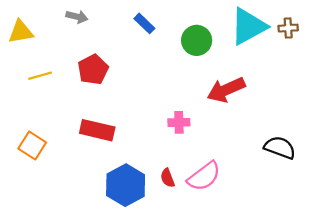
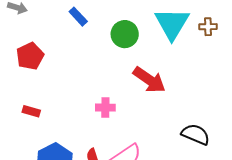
cyan triangle: (248, 26) -> (172, 24), turned -33
red arrow: (226, 90) -> (149, 80), turned -124
red rectangle: (97, 130) -> (31, 111), size x0.6

